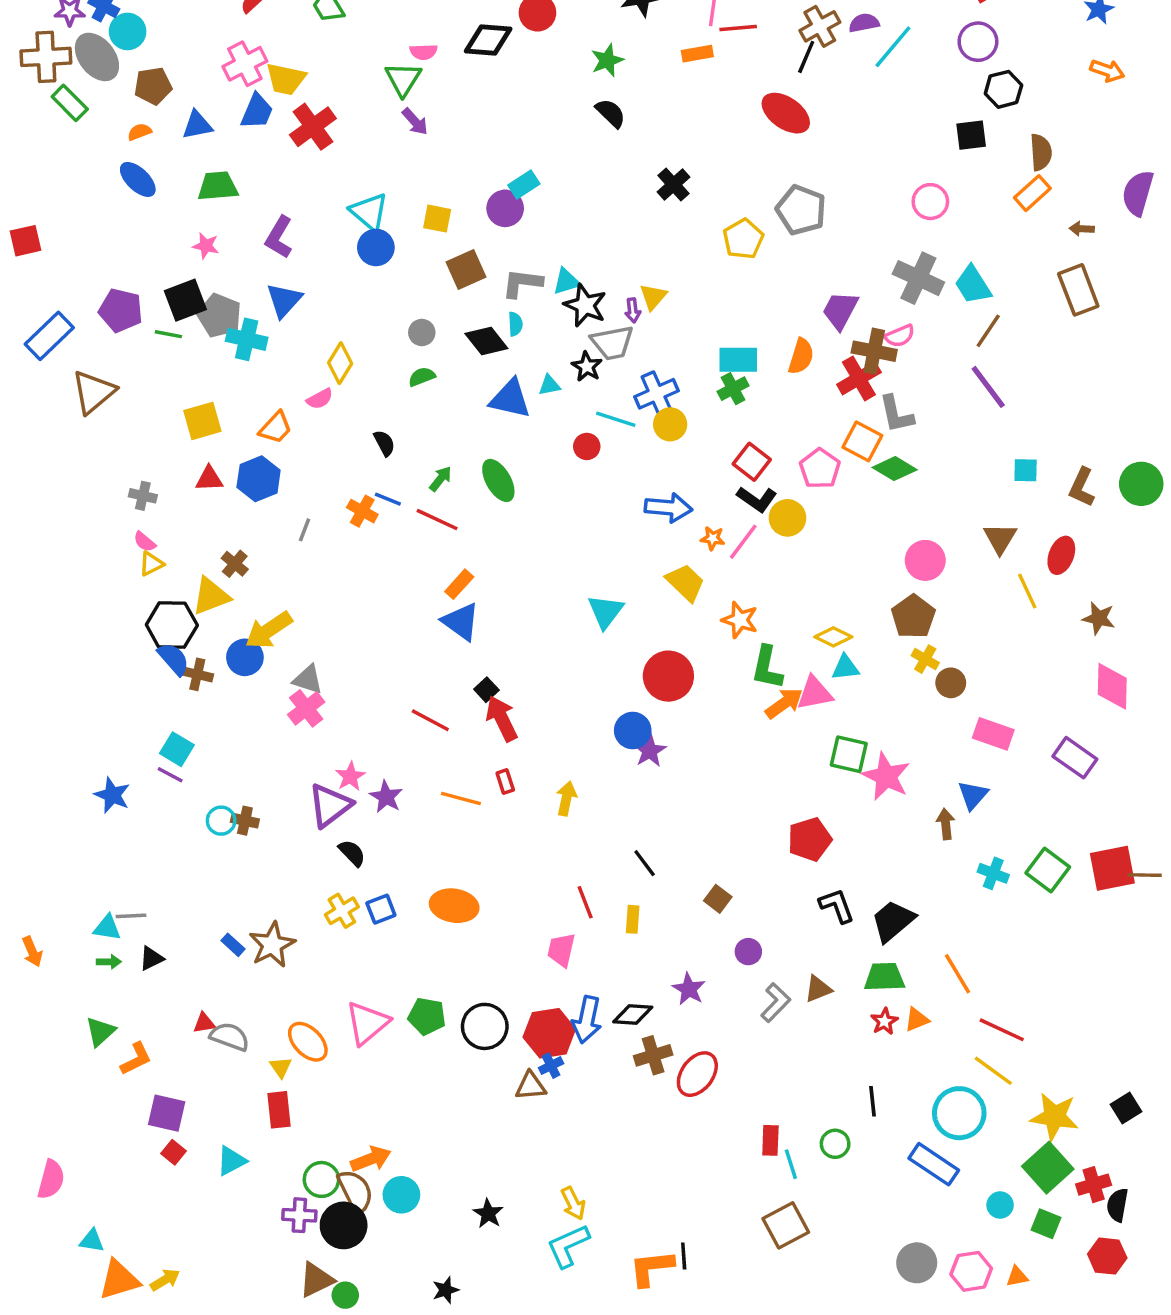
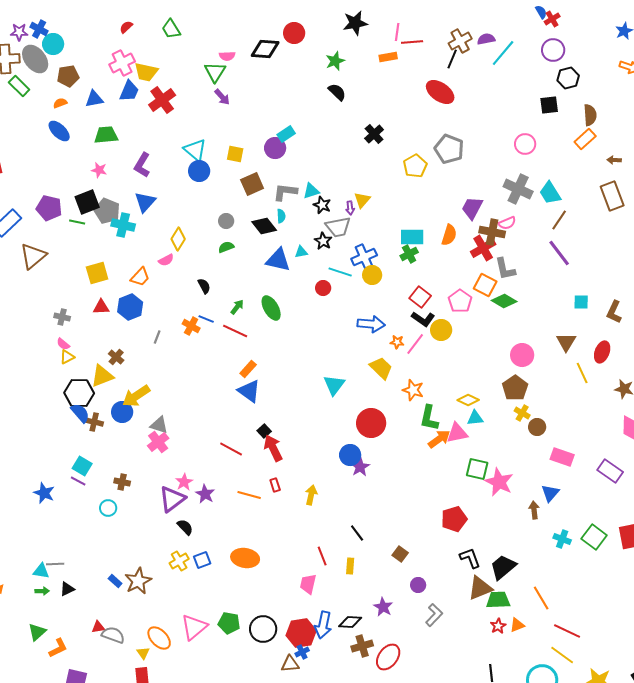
black star: (585, 305) -> (322, 205), size x0.7
brown cross: (245, 821) -> (122, 482), moved
brown triangle: (818, 989) -> (480, 588), moved, size x1.5

